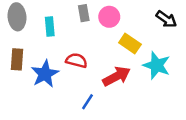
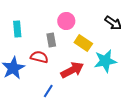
gray rectangle: (84, 13) -> (51, 40), moved
cyan star: (157, 65) -> (105, 61), turned -30

